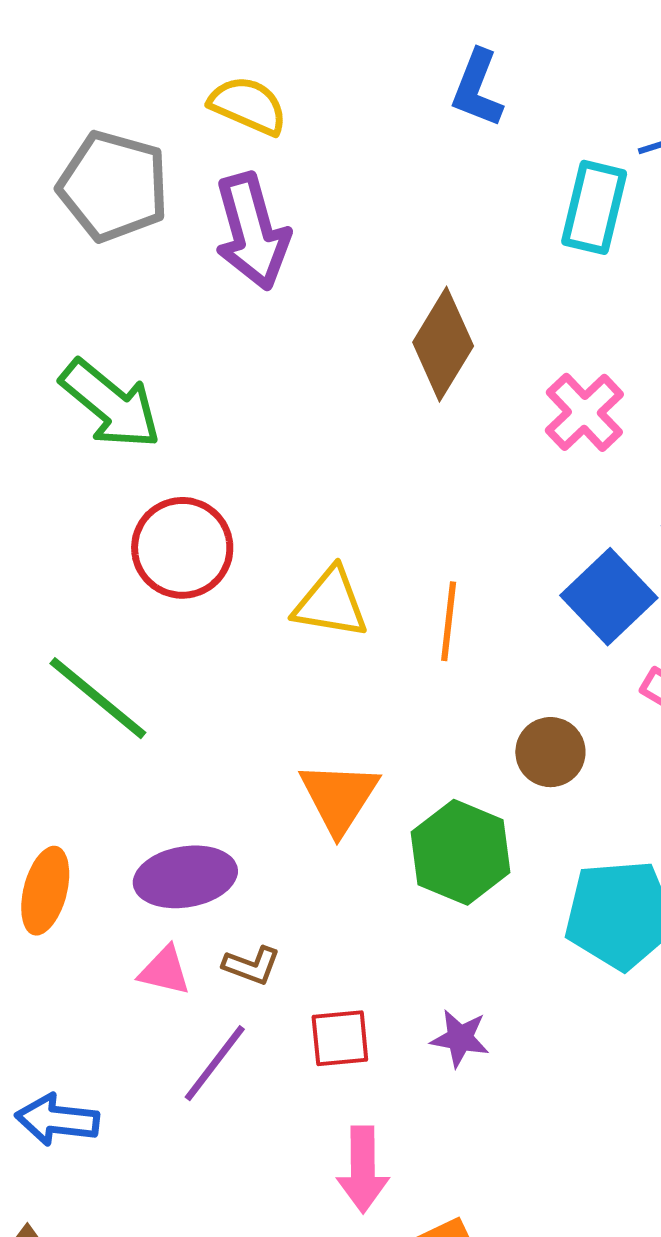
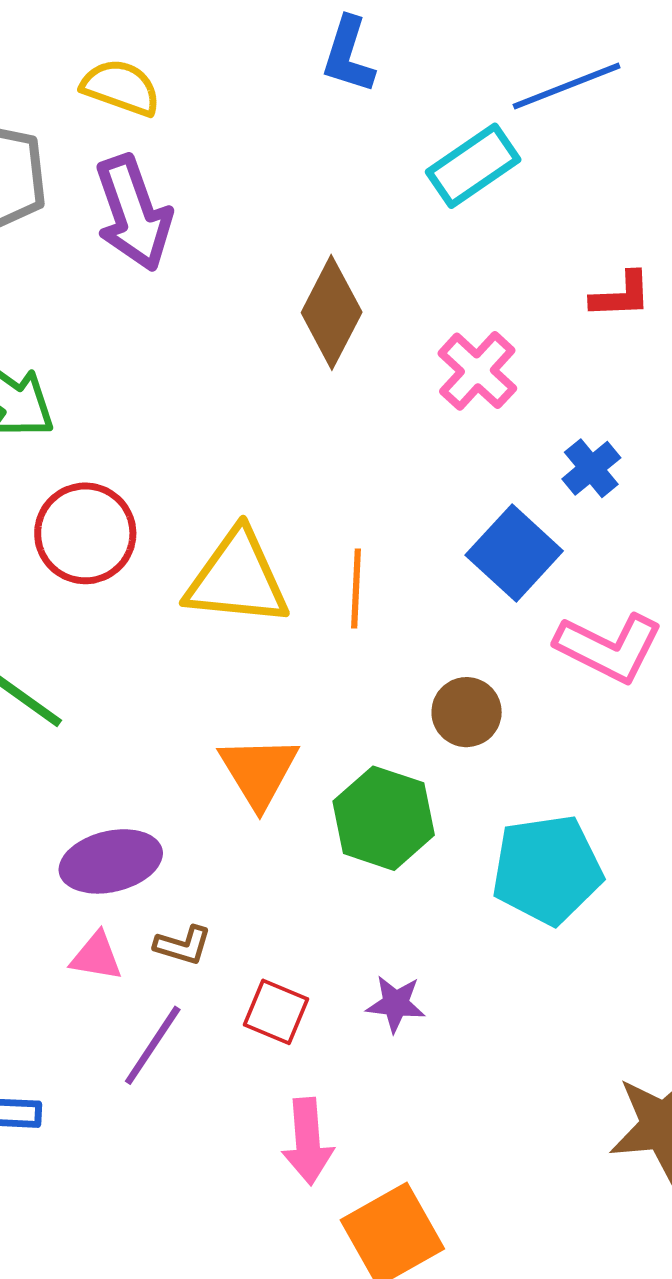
cyan rectangle: (594, 207) -> (473, 166), turned 46
yellow triangle: (331, 603) -> (237, 578), size x1.4
red square: (340, 1038) -> (276, 1012), turned 32

